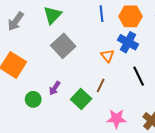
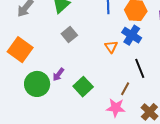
gray square: (63, 46) -> (69, 35), size x0.7
brown line: (101, 85) -> (125, 89), moved
green circle: (33, 99) -> (37, 84), size x1.6

